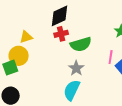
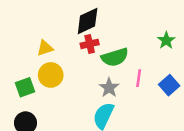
yellow circle: (19, 56) -> (51, 75), moved
pink line: (111, 57) -> (139, 78), moved

